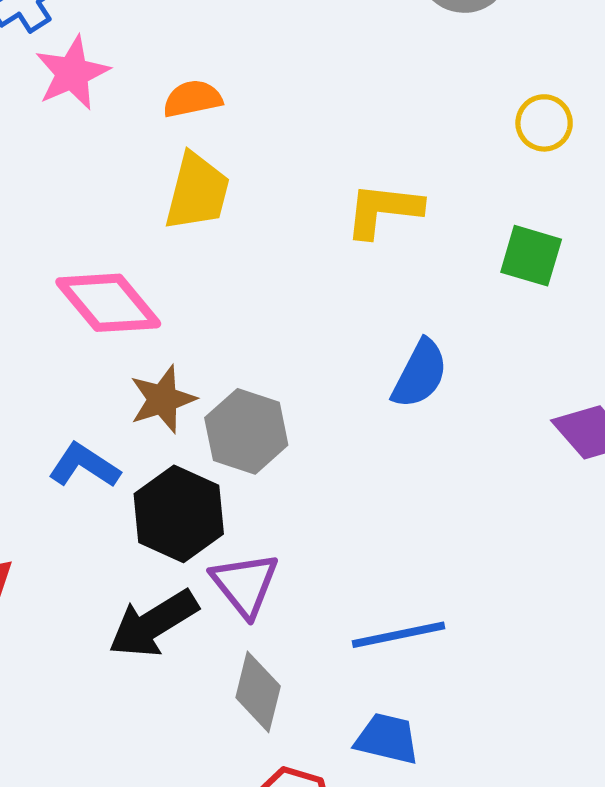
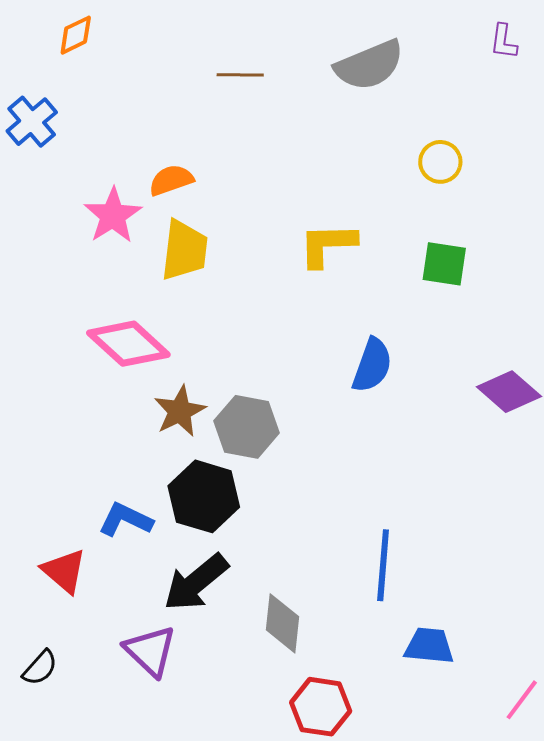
pink star: (72, 73) -> (113, 215), moved
blue L-shape: (84, 466) -> (126, 520), moved
purple triangle: (245, 584) -> (150, 651), moved
blue line: (398, 635) -> (383, 565), turned -66
blue trapezoid: (387, 739) -> (429, 646), moved

